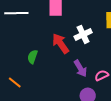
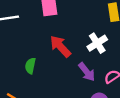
white cross: (83, 34) -> (97, 43), moved

